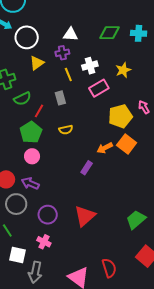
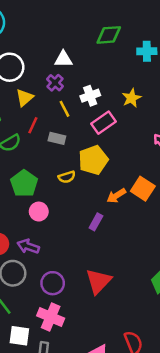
green diamond: (109, 33) -> (109, 35), moved
purple cross: (62, 53) -> (55, 83), turned -32
gray rectangle: (60, 98) -> (57, 138), turned -56
red line: (39, 111) -> (33, 125), moved
yellow pentagon: (120, 116) -> (93, 160), moved
pink circle: (32, 156) -> (39, 212), moved
pink cross: (44, 242) -> (51, 317), size x1.5

